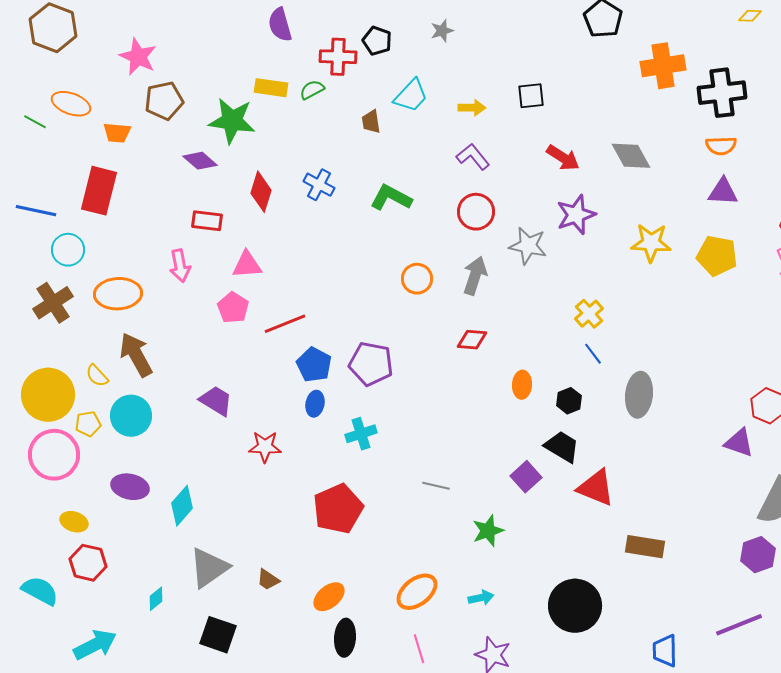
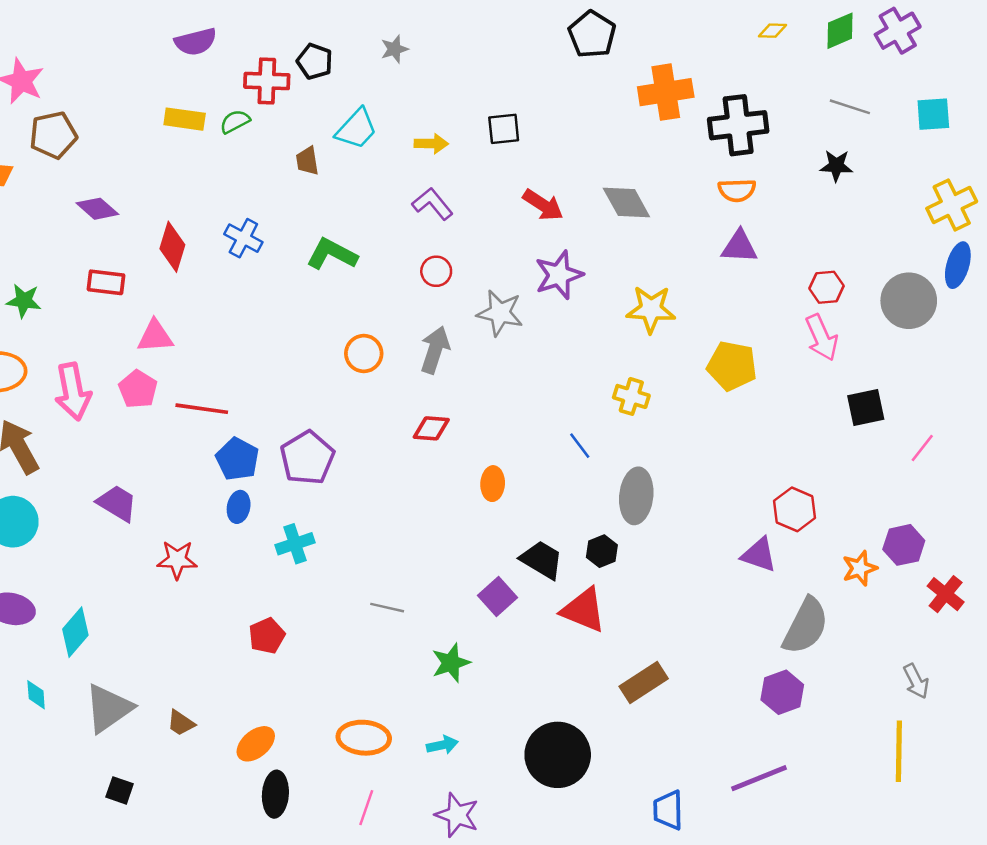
purple semicircle: (280, 25) -> (196, 42), turned -88
green star: (232, 121) -> (24, 301), moved, size x0.6
red circle: (476, 212) -> (436, 271), size x0.7
yellow pentagon: (717, 256) -> (732, 366), moved
pink arrow: (180, 266) -> (73, 392), moved, size x1.4
yellow cross: (589, 314) -> (631, 396), moved, turned -32
red line: (285, 324) -> (202, 409), turned 30
purple pentagon: (371, 364) -> (307, 458), turned 30
black hexagon: (569, 401) -> (602, 551), moved
red pentagon: (338, 509) -> (267, 636), size x0.6
brown rectangle: (645, 547) -> (644, 682), turned -42
orange ellipse: (417, 592) -> (364, 738), turned 42
cyan diamond: (156, 599) -> (36, 695), moved, turned -55
black square: (218, 635) -> (120, 790), size x0.6
pink line: (419, 649) -> (366, 808), turned 36

